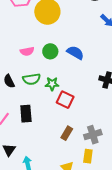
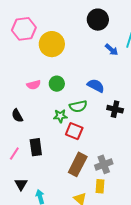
blue semicircle: (75, 53) -> (96, 86), moved
green semicircle: (32, 79) -> (78, 106), moved
brown rectangle: (67, 133) -> (78, 164), size x1.6

